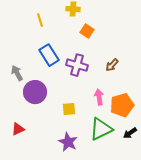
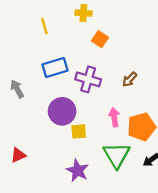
blue rectangle: (49, 55) -> (55, 68), turned -75
purple circle: (35, 92) -> (62, 111), moved
green triangle: (101, 129) -> (117, 155), turned -35

